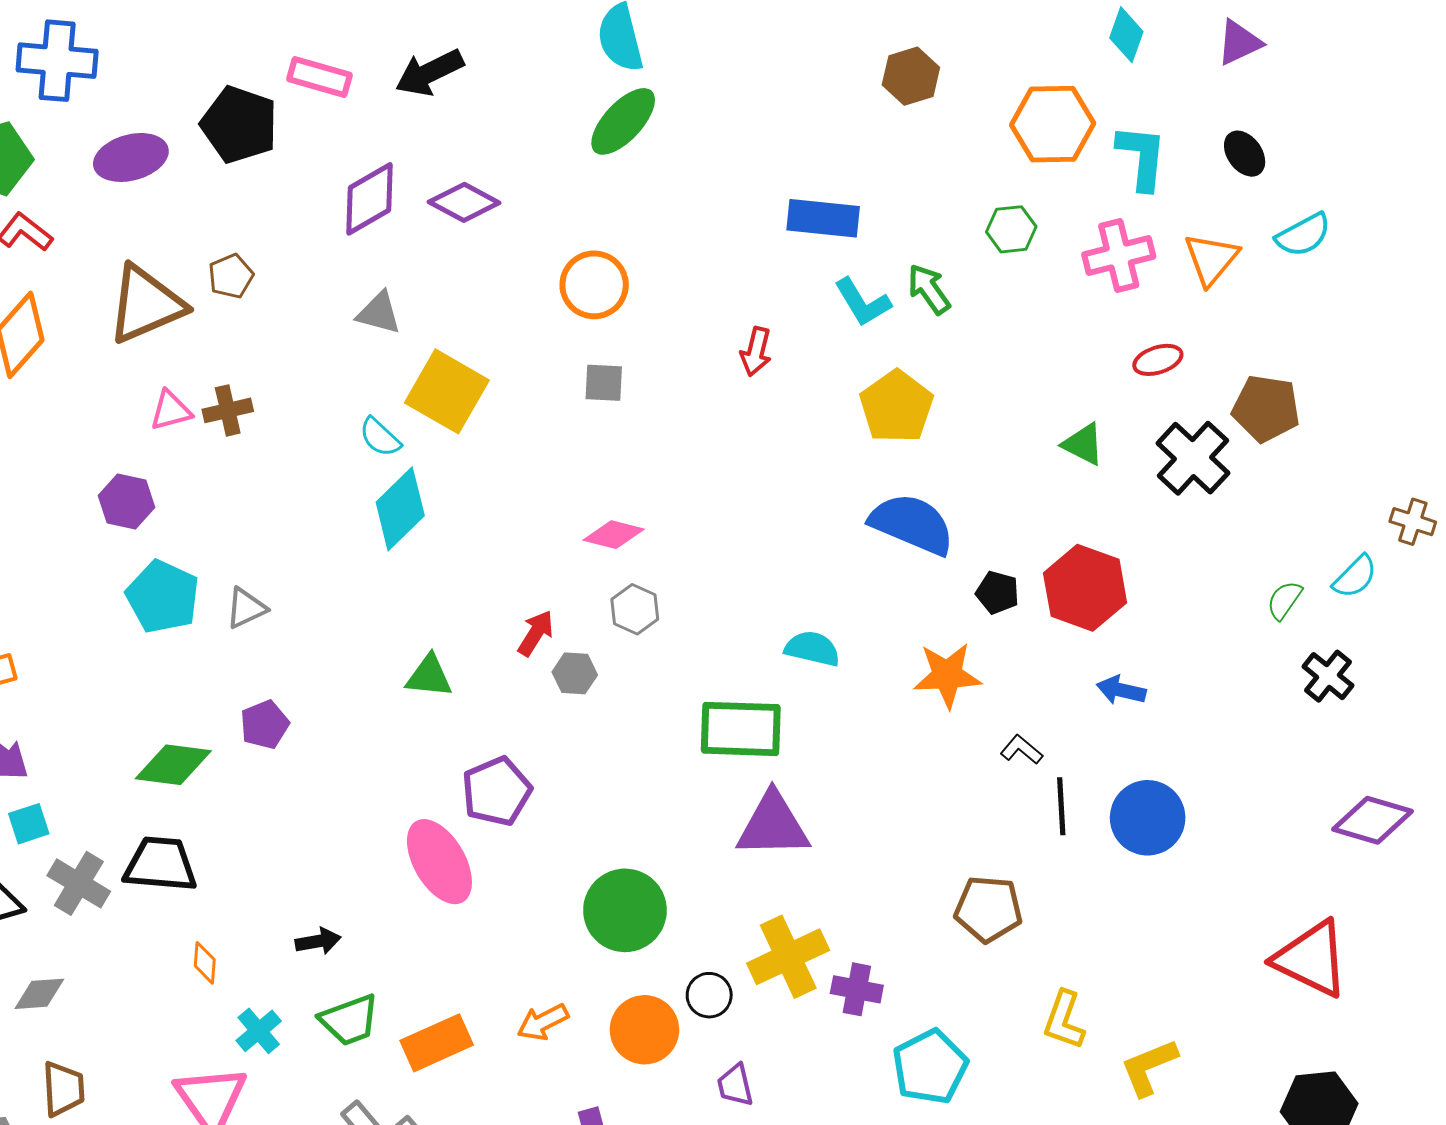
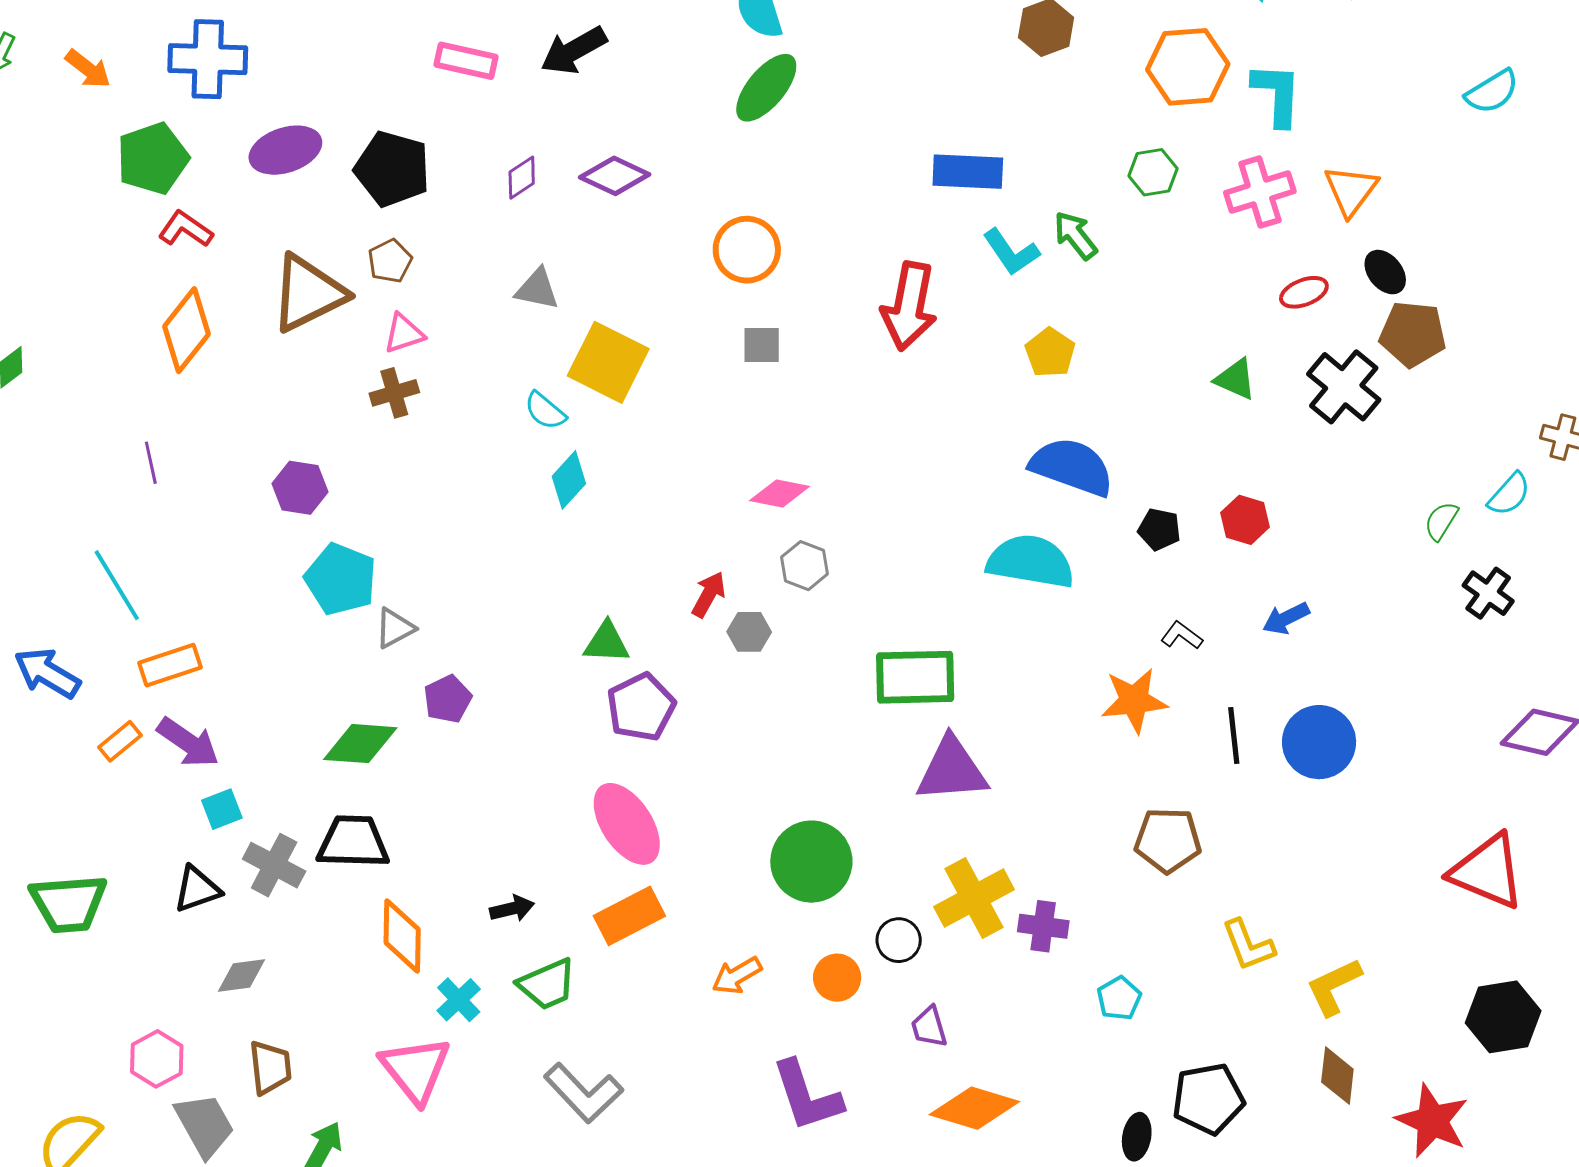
black pentagon: (239, 125) -> (392, 169), moved
black ellipse: (1245, 154) -> (1385, 272), moved
purple diamond: (369, 199) -> (522, 178), size x0.6
cyan semicircle: (1303, 235) -> (1492, 92), moved
red arrow: (756, 352) -> (909, 306), size x1.8
yellow pentagon: (897, 407) -> (1050, 353), size x0.7
pink triangle: (171, 411) -> (404, 333), moved
cyan diamond: (400, 509) -> (569, 480), size x0.7
red hexagon: (1085, 588) -> (1245, 520), size x0.6
gray triangle: (246, 608) -> (395, 628), moved
cyan semicircle: (812, 649) -> (1031, 561), moved, size x1.6
orange star: (947, 675) -> (1134, 700), moved
blue arrow: (1121, 690) -> (1286, 618), turned -36
black L-shape: (1021, 750) -> (1182, 635), moved
purple pentagon: (497, 791) -> (641, 707), moved
orange diamond: (205, 963) -> (402, 936), size x1.8
yellow L-shape: (1064, 1020) -> (1248, 945), turned -38
orange circle: (644, 1030) -> (837, 978), size x0.7
orange rectangle: (437, 1043) -> (629, 916), moved
cyan pentagon: (930, 1067) -> (1119, 998), size x0.6

